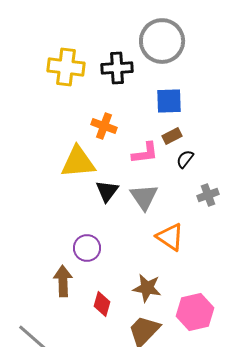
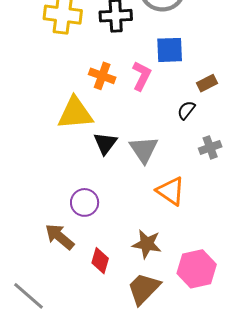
brown rectangle: (172, 136) -> (207, 83), moved
pink L-shape: (145, 153) -> (142, 76), moved, turned -56
brown arrow: (63, 281) -> (60, 237), turned -48

